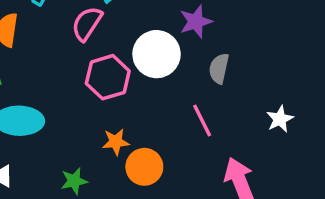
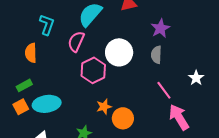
purple star: (196, 22) -> (160, 28), moved
pink line: (202, 120) -> (164, 90), moved

